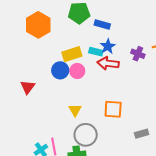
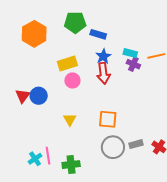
cyan rectangle: (96, 52) -> (130, 53), moved
red arrow: (108, 63) -> (103, 73), turned -105
blue circle: (60, 70) -> (39, 96), moved
gray circle: (86, 135) -> (113, 147), moved

